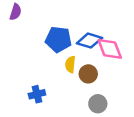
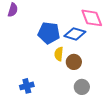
pink diamond: (110, 49) -> (92, 18), moved
blue cross: (37, 94) -> (27, 86), moved

